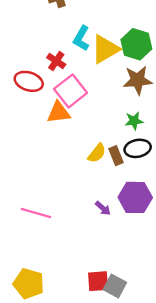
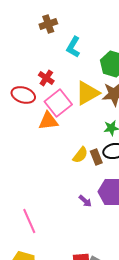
cyan L-shape: (81, 38) -> (73, 47), moved
yellow triangle: (105, 49) -> (87, 93), moved
pink line: (36, 213) -> (29, 221), moved, turned 50

